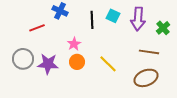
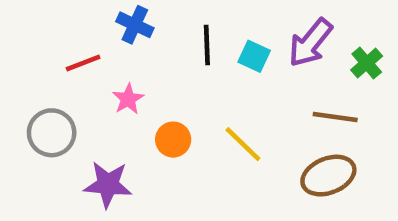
cyan square: (113, 16) -> (254, 56), moved
purple arrow: (138, 19) -> (310, 43), turned 35
pink star: (74, 44) -> (128, 99), moved
purple star: (48, 64) -> (108, 185), moved

